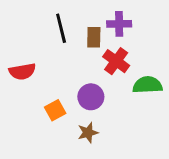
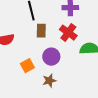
brown rectangle: (94, 37) -> (41, 31), moved

